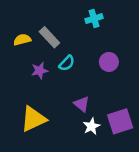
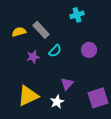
purple triangle: (82, 104) -> (67, 84), turned 32
white star: (92, 126) -> (57, 102), moved

